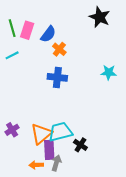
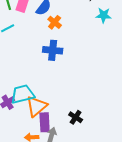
cyan star: (109, 72) -> (104, 15), moved
cyan trapezoid: (60, 132) -> (23, 94), moved

